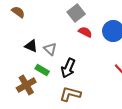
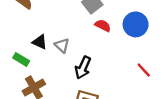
green rectangle: (42, 70) -> (21, 59), moved

